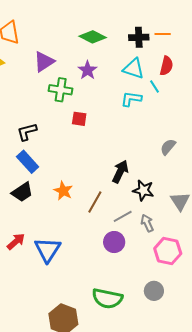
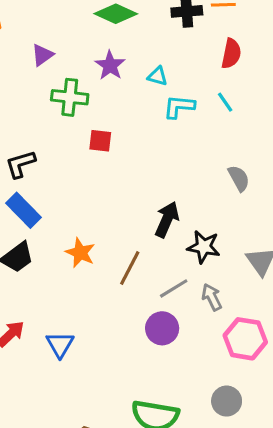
purple triangle: (44, 62) -> (42, 55), size x0.7
cyan triangle: (134, 69) -> (158, 76), moved, size x0.6
cyan line: (155, 87) -> (225, 102), moved
gray semicircle: (168, 147) -> (239, 178), turned 114
blue triangle: (47, 250) -> (60, 345), size x0.7

